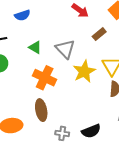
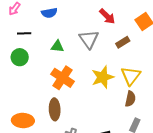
green triangle: (35, 47) -> (57, 46), turned -32
gray triangle: (65, 49) -> (89, 39), moved

